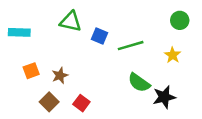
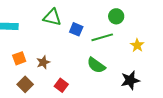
green circle: (180, 20) -> (116, 16), moved
green semicircle: (139, 83) -> (96, 65), moved
brown square: (49, 102) -> (25, 84), moved

